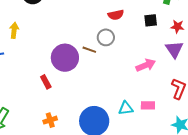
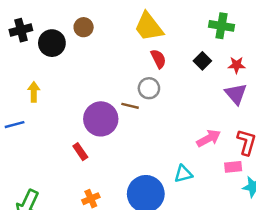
red semicircle: (116, 15) -> (158, 59), turned -98
black square: (151, 20) -> (202, 61), turned -32
pink arrow: (146, 65) -> (209, 138), moved
pink rectangle: (148, 105) -> (233, 167), moved

